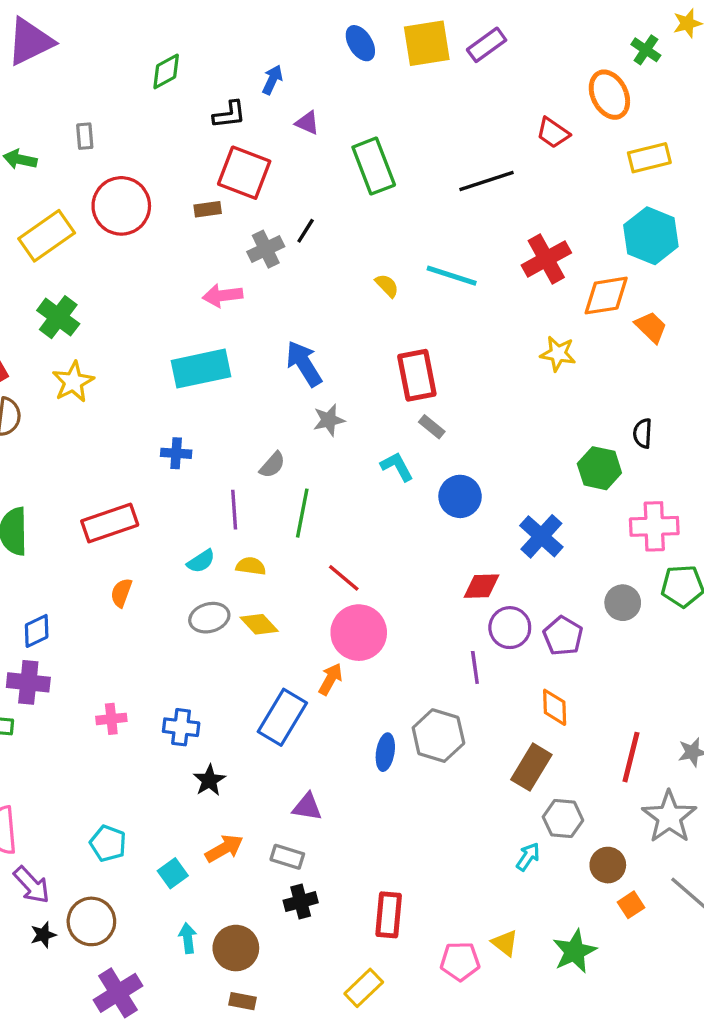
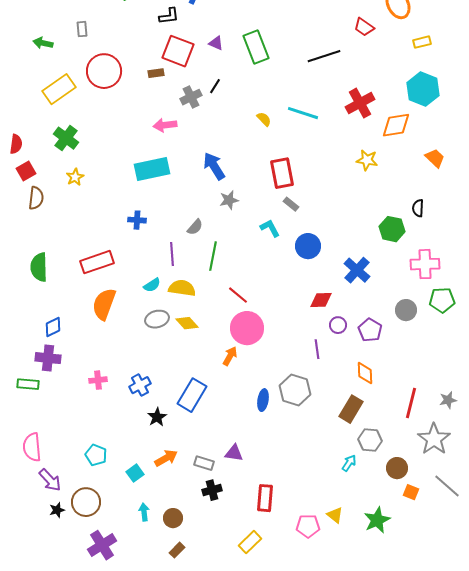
purple triangle: (307, 123) -> (216, 43), moved
yellow rectangle: (649, 158) -> (422, 42), size x0.7
orange trapezoid: (651, 327) -> (435, 158), moved
yellow star: (73, 382) -> (75, 177), size x0.7
yellow semicircle: (251, 566) -> (182, 288), size x1.5
orange semicircle: (121, 593) -> (104, 304), size x1.8
purple circle: (510, 628) -> (338, 325), size x0.7
blue rectangle: (282, 717) -> (192, 395), moved
blue cross: (181, 727) -> (140, 385), turned -35
purple triangle: (307, 807) -> (234, 453), moved
orange square: (631, 905) -> (411, 492), turned -35
brown circle: (236, 948) -> (173, 518), size x0.7
brown rectangle: (243, 1001) -> (177, 550), turned -56

